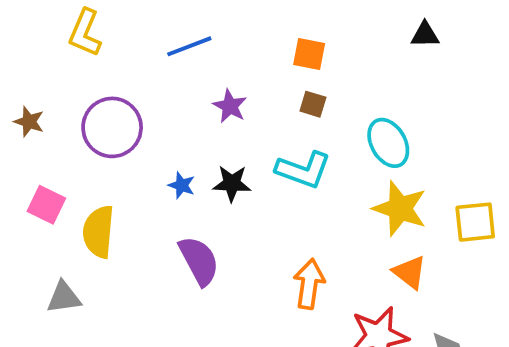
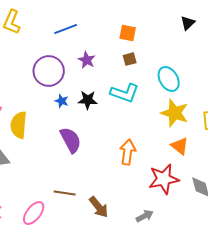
black triangle: (425, 35) -> (188, 23), turned -42
brown square: (313, 104) -> (130, 59), turned -32
purple circle: (112, 127) -> (49, 71), moved

